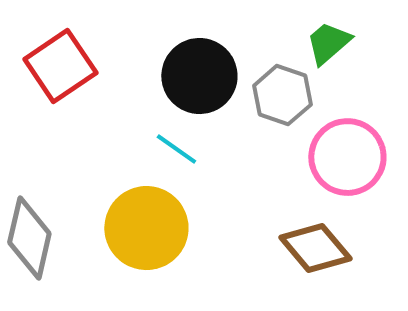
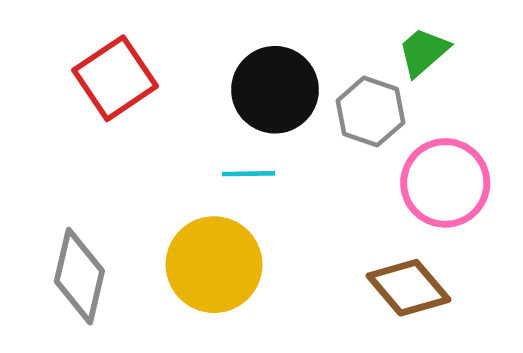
cyan line: (176, 149) -> (249, 174), turned -36

